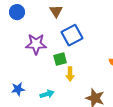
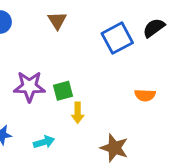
blue square: (72, 35) -> (117, 38), moved
purple star: (36, 44) -> (29, 86), moved

